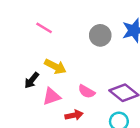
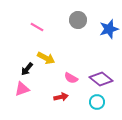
gray circle: (100, 35) -> (78, 20), moved
pink triangle: (52, 96) -> (22, 89), moved

